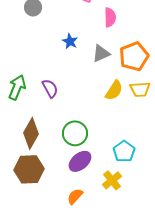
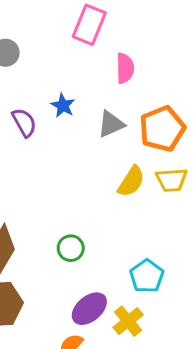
purple semicircle: (50, 88) -> (24, 123), moved
green circle: (75, 133) -> (71, 248), size x0.7
purple ellipse: (80, 161) -> (89, 309), moved

